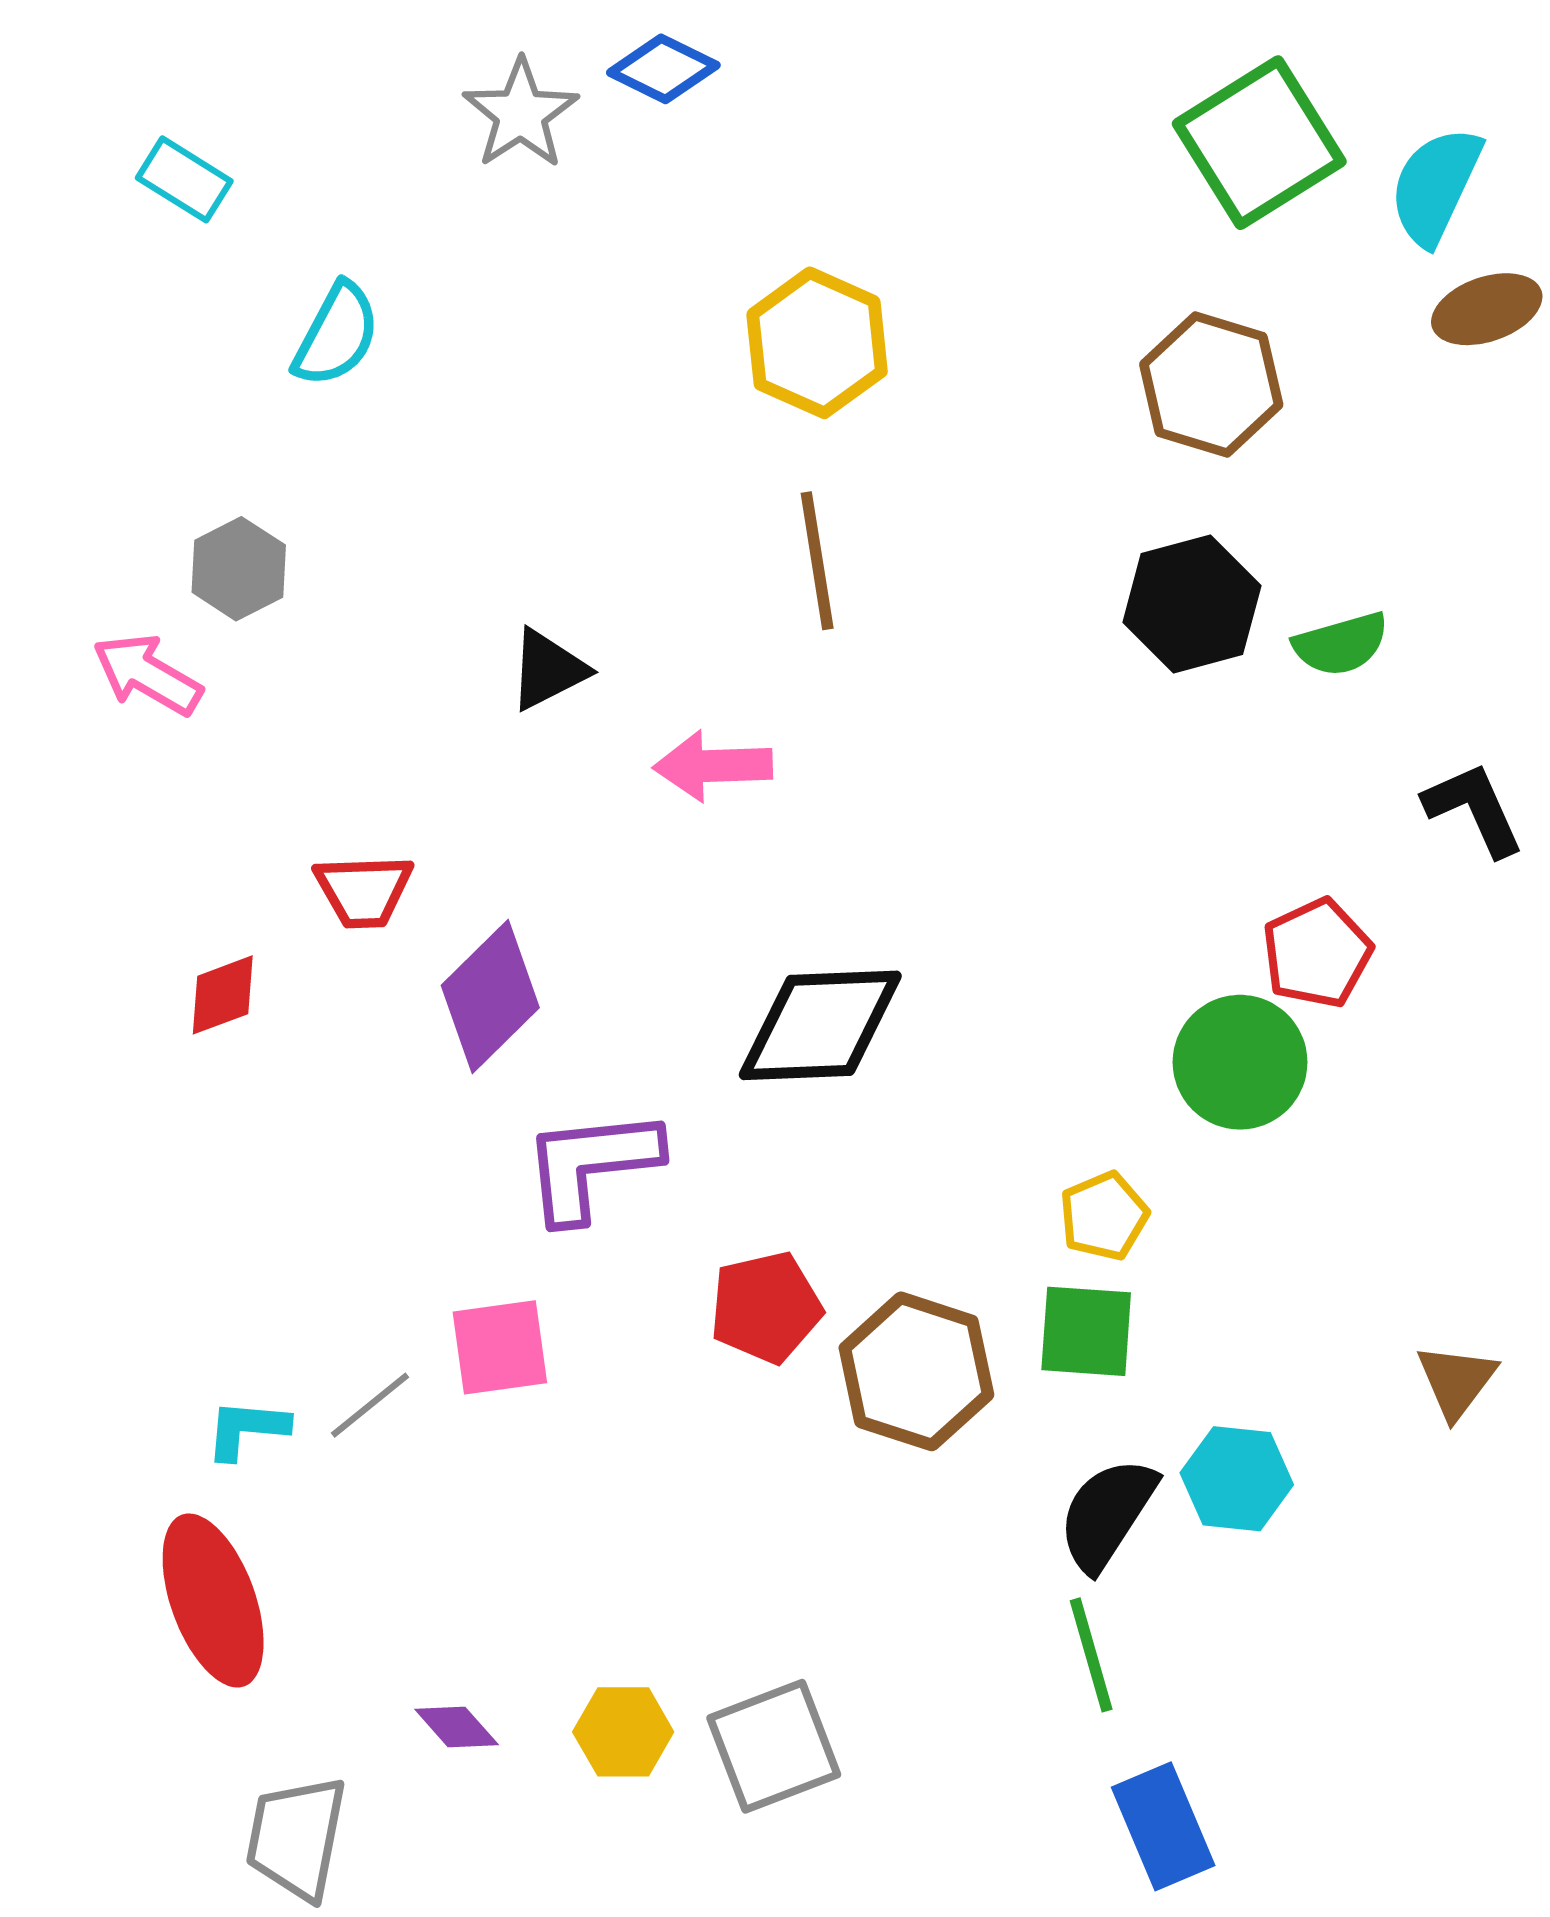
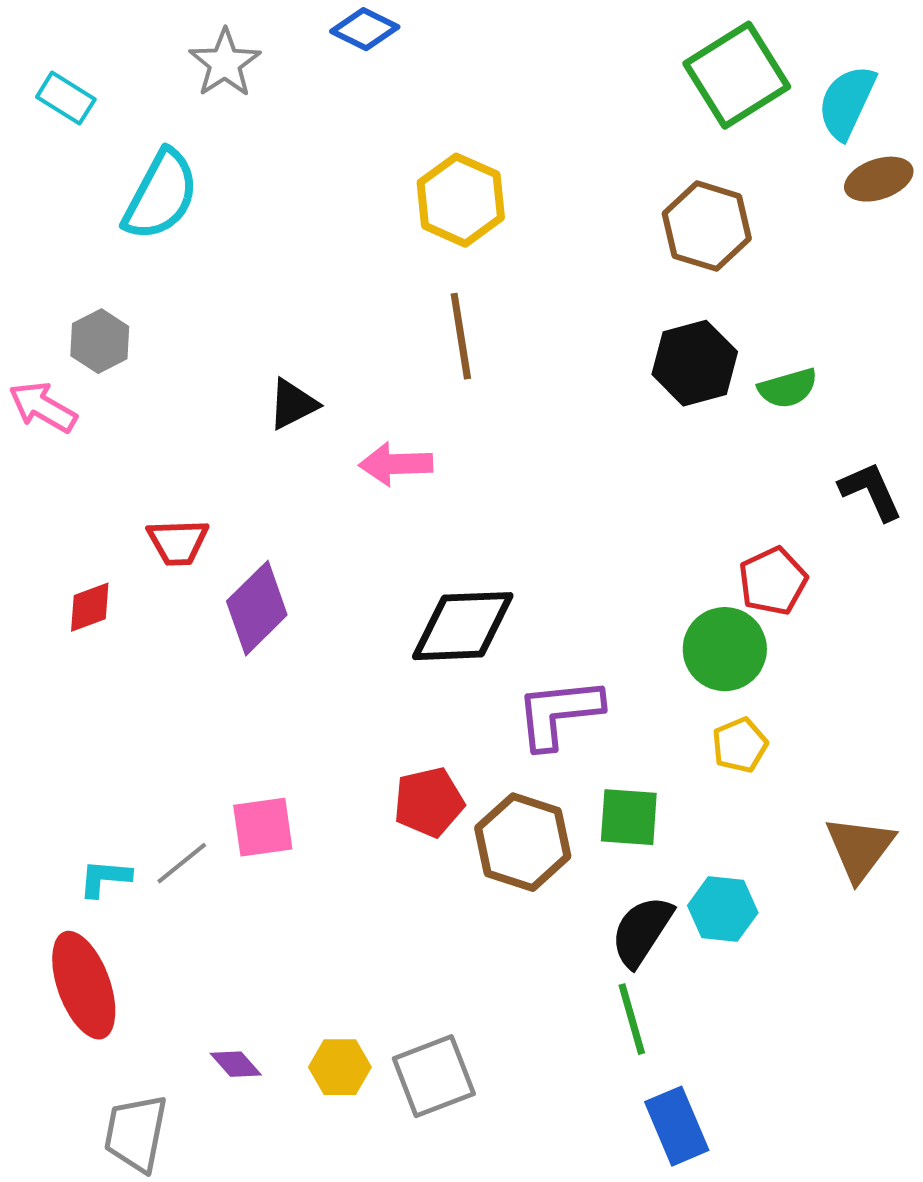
gray star: (521, 114) -> (225, 63), moved
cyan semicircle: (336, 335) -> (161, 195), size x1.4
purple L-shape: (591, 1165) -> (559, 713), moved
yellow pentagon: (1104, 1216) -> (740, 745), moved
brown triangle: (1456, 1381) -> (860, 848), size x1.4

